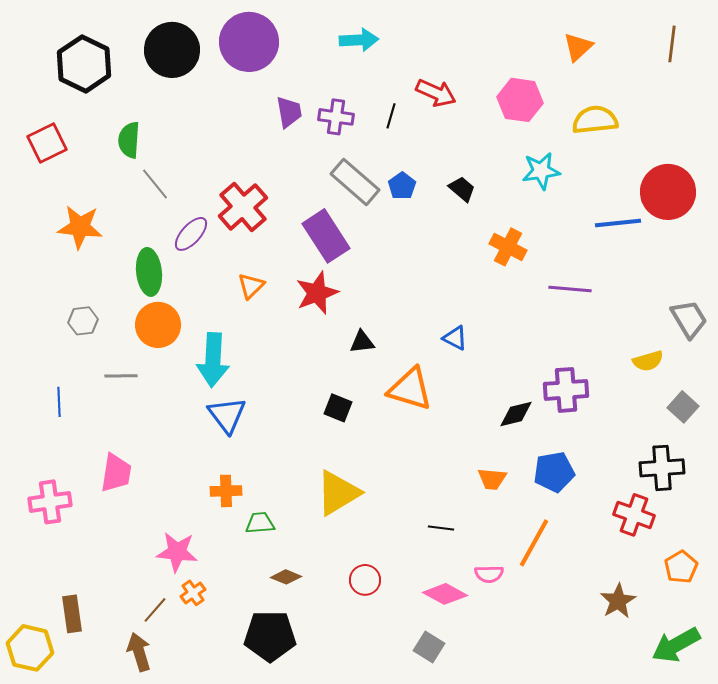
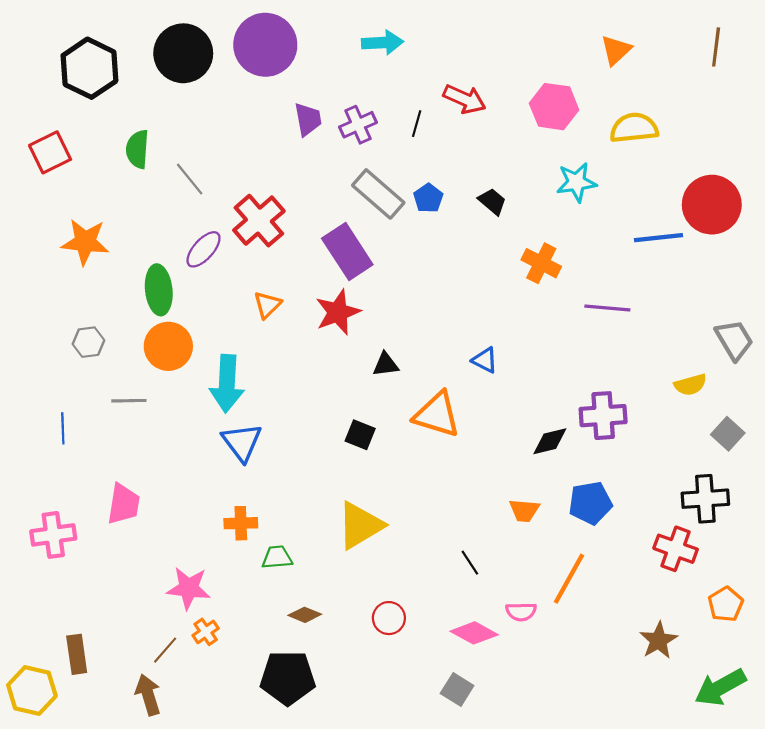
purple cross: (336, 117) -> (358, 125), turned -32
gray line: (155, 184) -> (190, 179), moved
black line: (441, 528) -> (470, 563), turned 50

